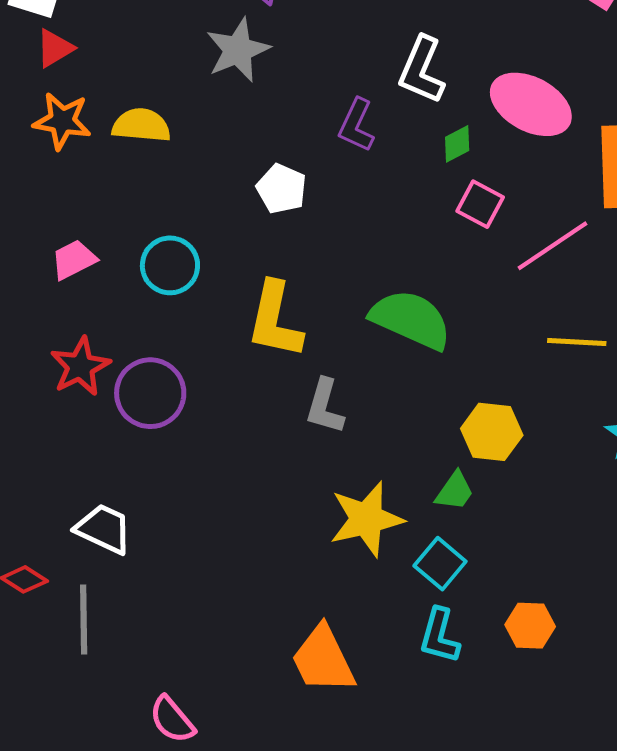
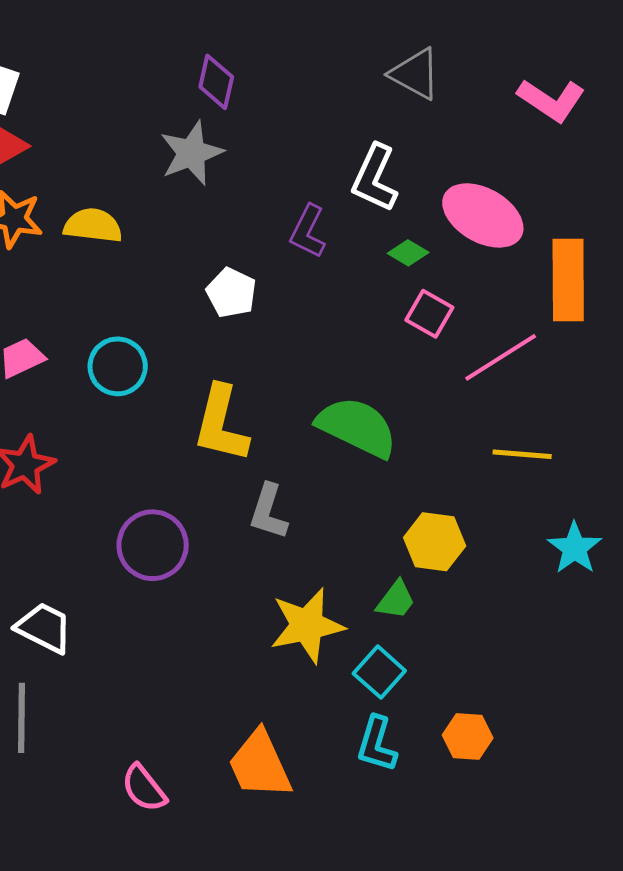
green diamond: (457, 144) -> (408, 253), turned 57
purple circle: (150, 393) -> (153, 545), moved
pink semicircle: (172, 720) -> (144, 788), moved

